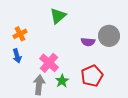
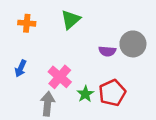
orange cross: (20, 34) -> (27, 23), moved, turned 32
blue arrow: (17, 56) -> (21, 68), turned 40
green star: (62, 81) -> (85, 94), moved

